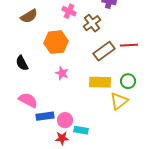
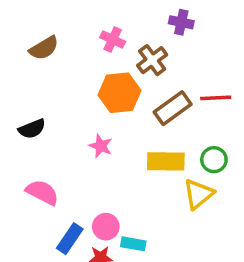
orange hexagon: (56, 42) -> (120, 93), moved
black semicircle: (22, 63) -> (32, 129), turned -84
blue rectangle: (45, 116) -> (70, 239), moved, turned -48

